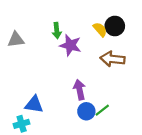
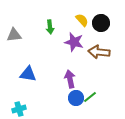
yellow semicircle: (100, 29) -> (82, 20), moved
purple star: (70, 45) -> (74, 42), moved
blue triangle: (34, 104) -> (28, 74), moved

